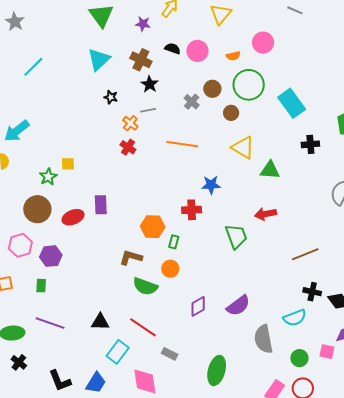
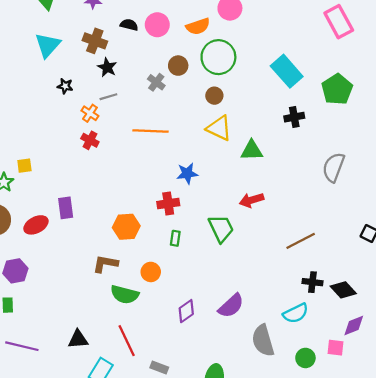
orange semicircle: (233, 56) -> (198, 26), size x1.5
cyan rectangle: (292, 103) -> (287, 71), moved
brown circle: (231, 113) -> (214, 96), moved
green rectangle: (174, 242) -> (175, 238), moved
red line: (143, 327) -> (127, 341), turned 36

